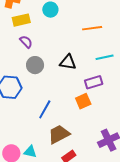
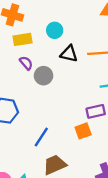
black triangle: (68, 62) -> (69, 54), moved
gray circle: (35, 65) -> (44, 76), moved

